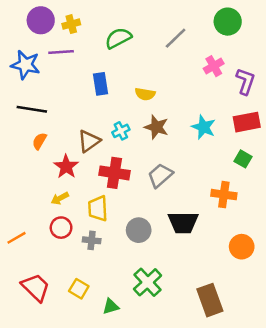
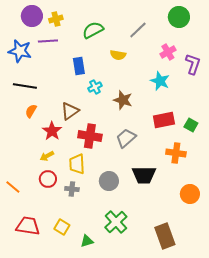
yellow semicircle: (145, 94) -> (118, 55), moved
red rectangle: (247, 122) -> (164, 120), moved
cyan star: (204, 127) -> (160, 81), moved
cyan cross: (121, 131) -> (95, 87), moved
orange line: (17, 238) -> (13, 187), turned 70
red trapezoid: (36, 287) -> (28, 226), turned -35

